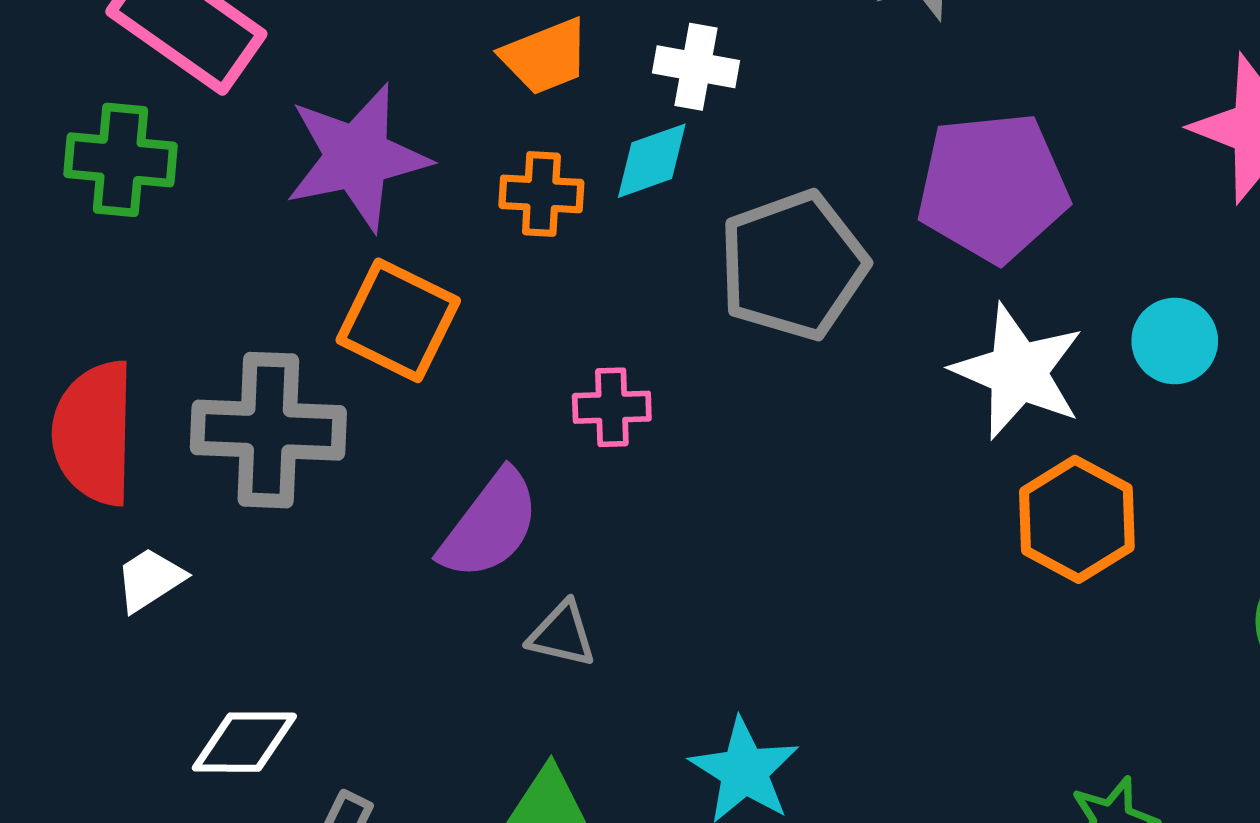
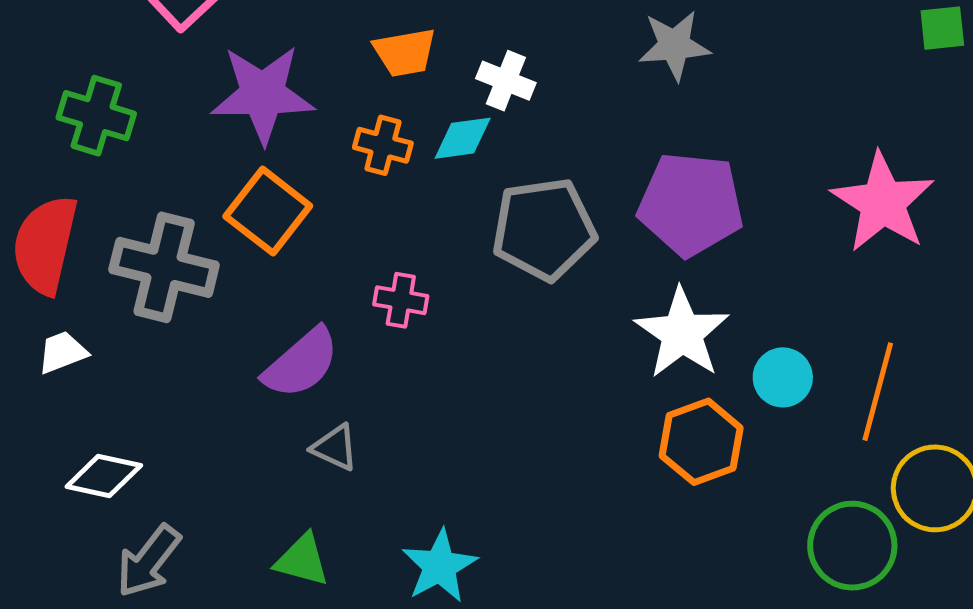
green cross: (121, 160) -> (96, 116), moved
cyan circle: (1175, 341) -> (783, 377), moved

